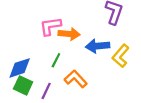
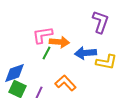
yellow L-shape: (121, 56) -> (106, 62), turned -120
green line: (56, 60) -> (46, 53), moved

